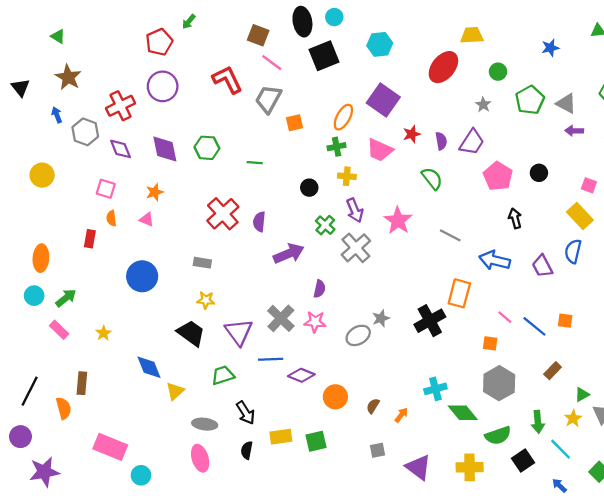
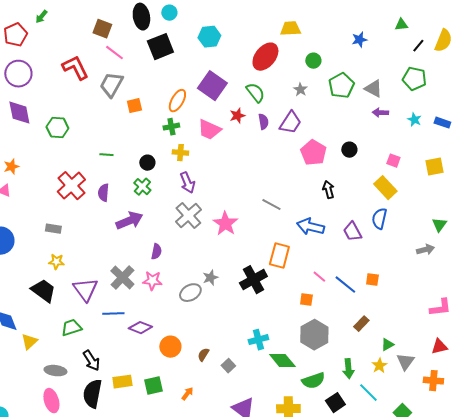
purple diamond: (165, 149) -> (19, 113), moved
green line: (255, 163) -> (106, 155), moved
green semicircle: (432, 179) -> (255, 93), moved
pink star: (398, 221) -> (225, 224), moved
green cross: (325, 225) -> (142, 187), moved
orange arrow: (401, 415) -> (187, 394), moved
black semicircle: (247, 450) -> (92, 394), size x1.8
gray square: (377, 450) -> (228, 366), moved, turned -32

